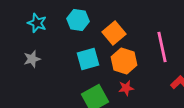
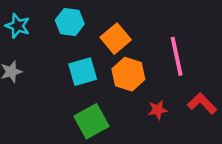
red star: (126, 88) -> (158, 110), moved

